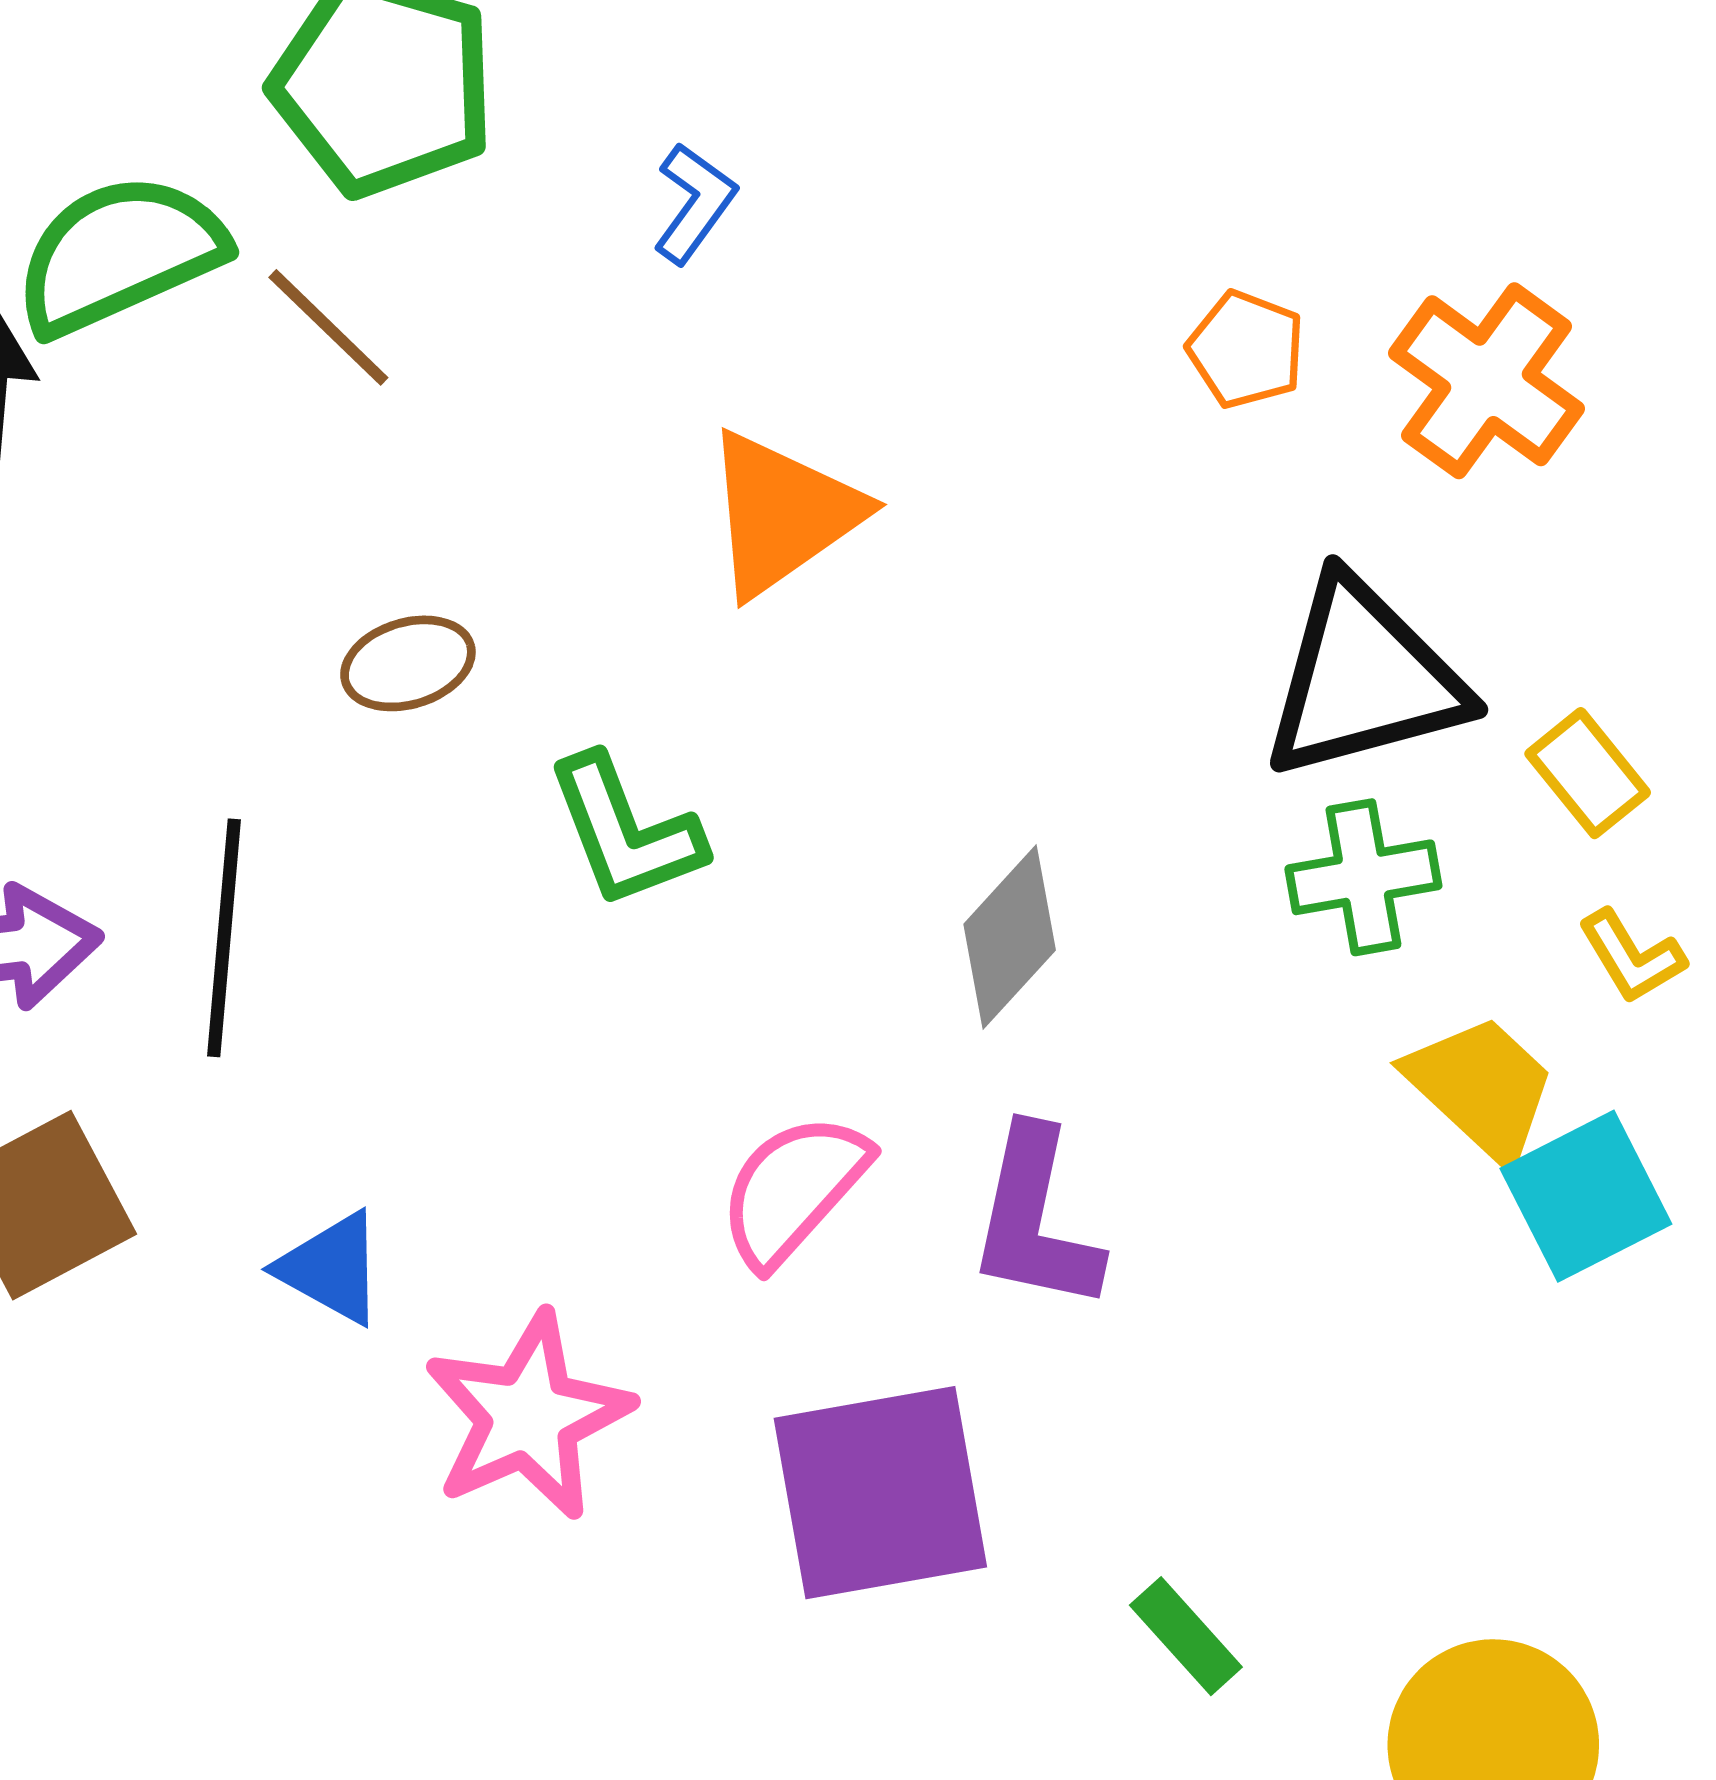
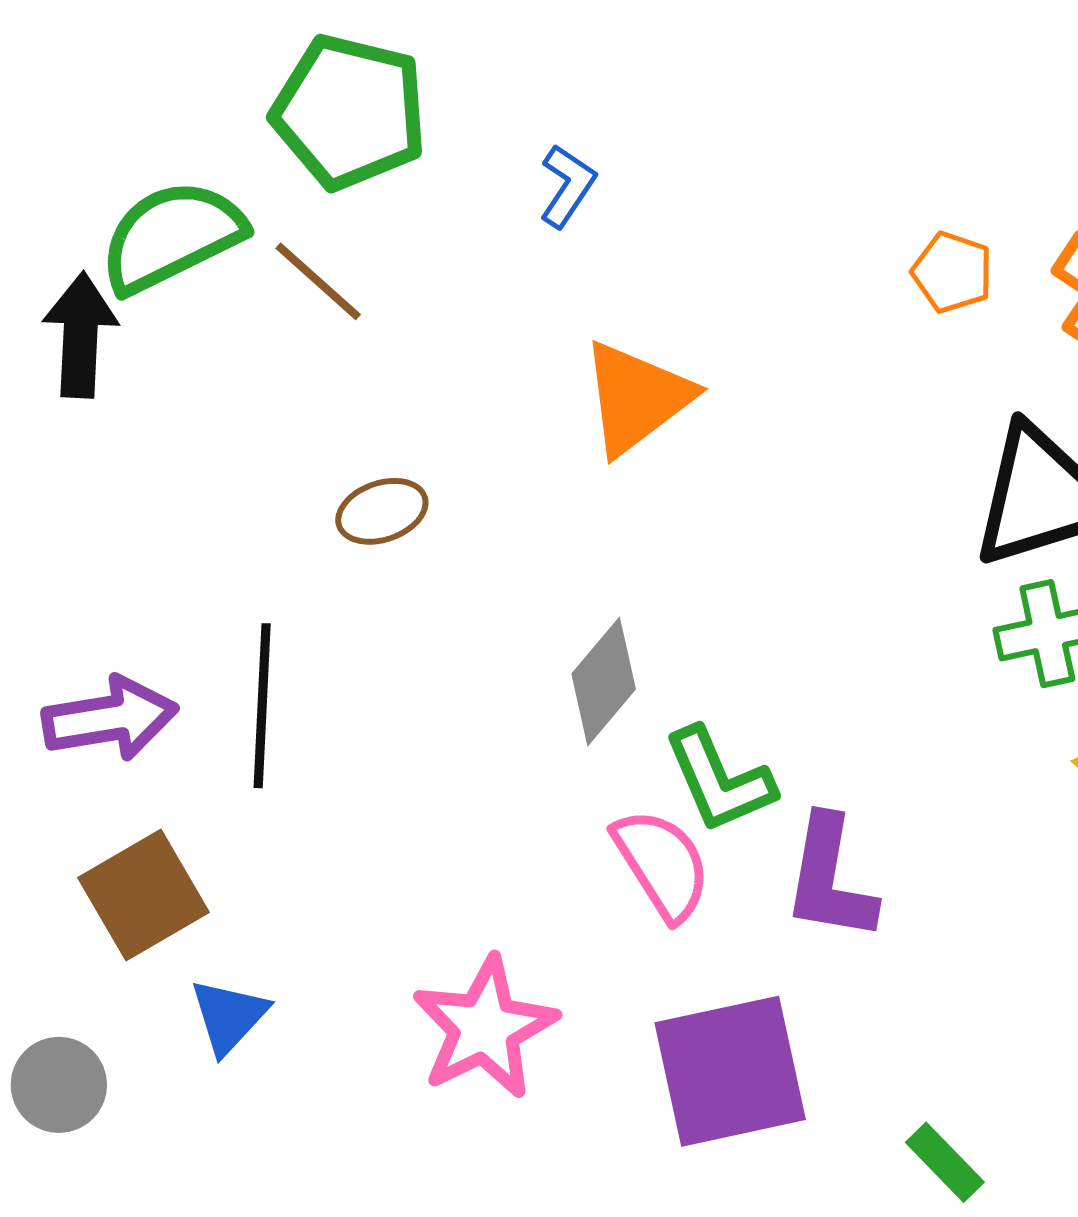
green L-shape: (625, 831) -> (719, 780), moved
gray diamond: (1010, 937) -> (604, 681), moved
pink semicircle: (793, 1189) -> (662, 864), turned 108
blue triangle: (331, 1268) -> (229, 1016), moved, turned 46

